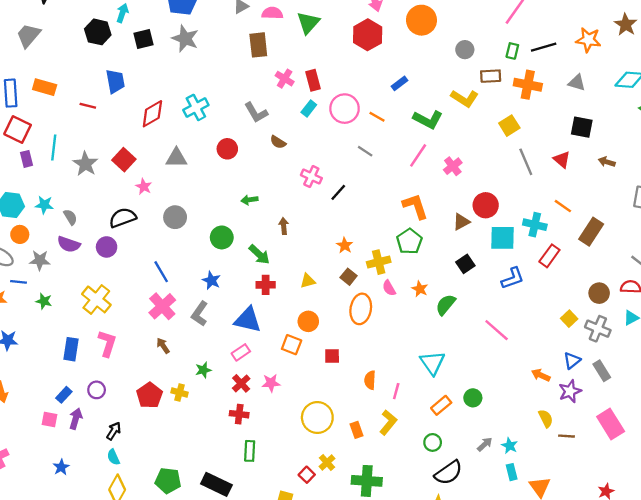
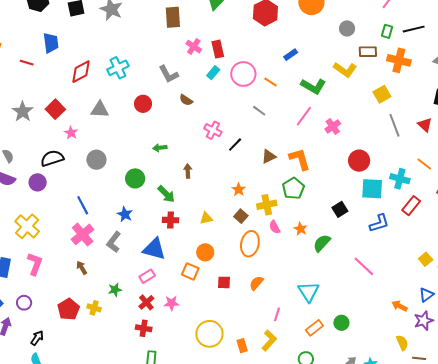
brown triangle: (461, 222) -> (269, 157), moved
orange semicircle: (370, 380) -> (256, 283), moved, turned 35

